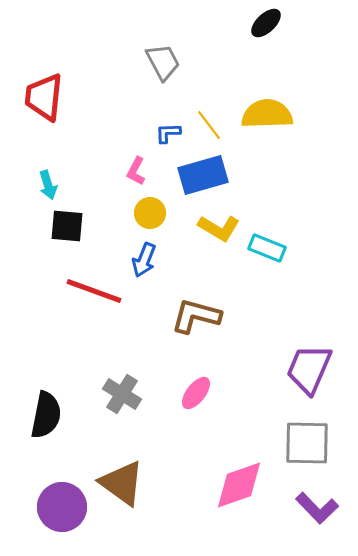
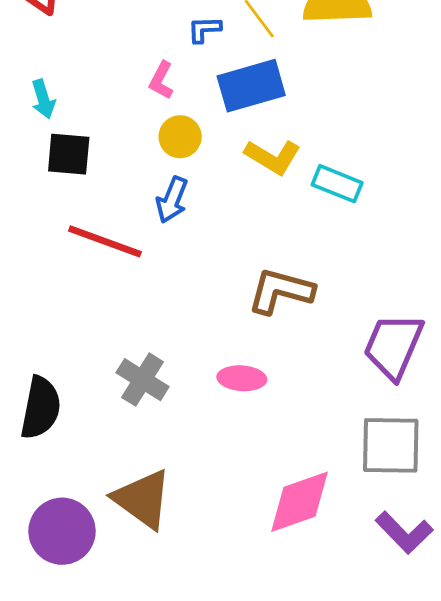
brown L-shape: (196, 316) -> (281, 291), moved
pink ellipse: (196, 393) -> (242, 378), turned 56

